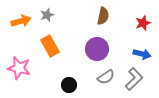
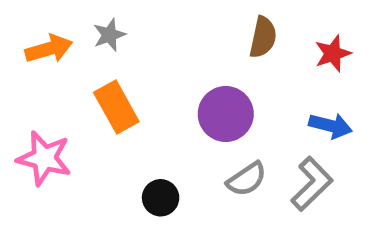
brown semicircle: (103, 16) -> (263, 37), moved

